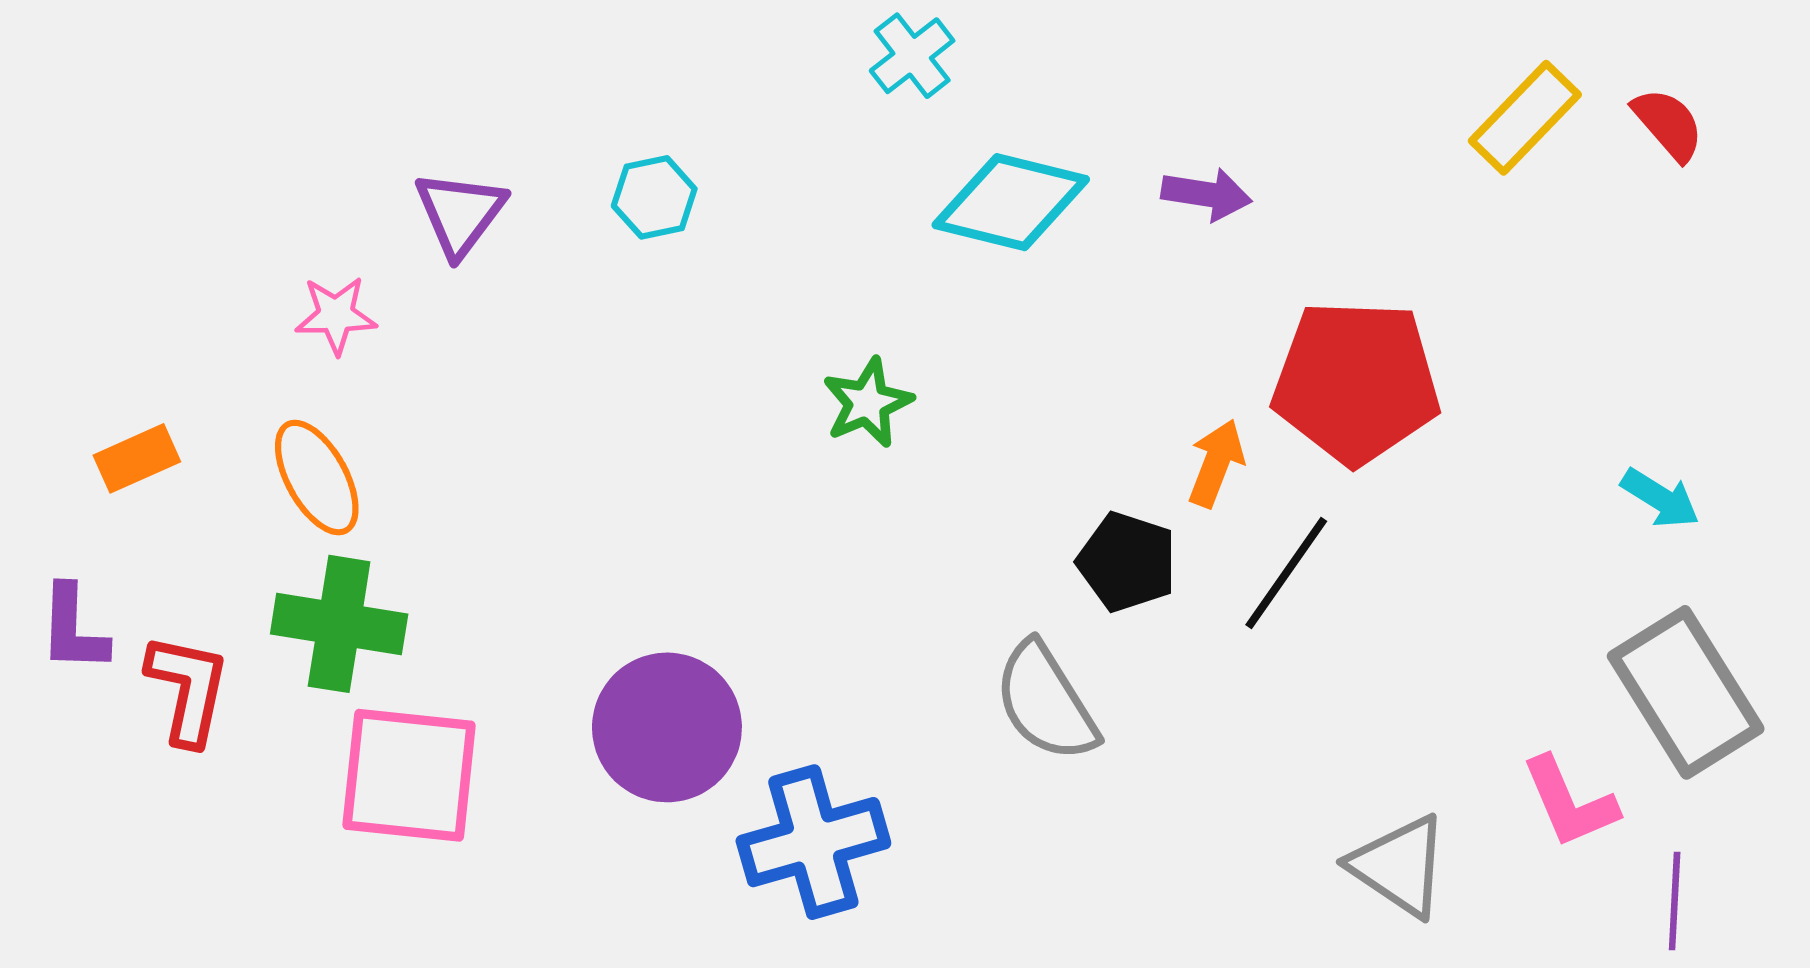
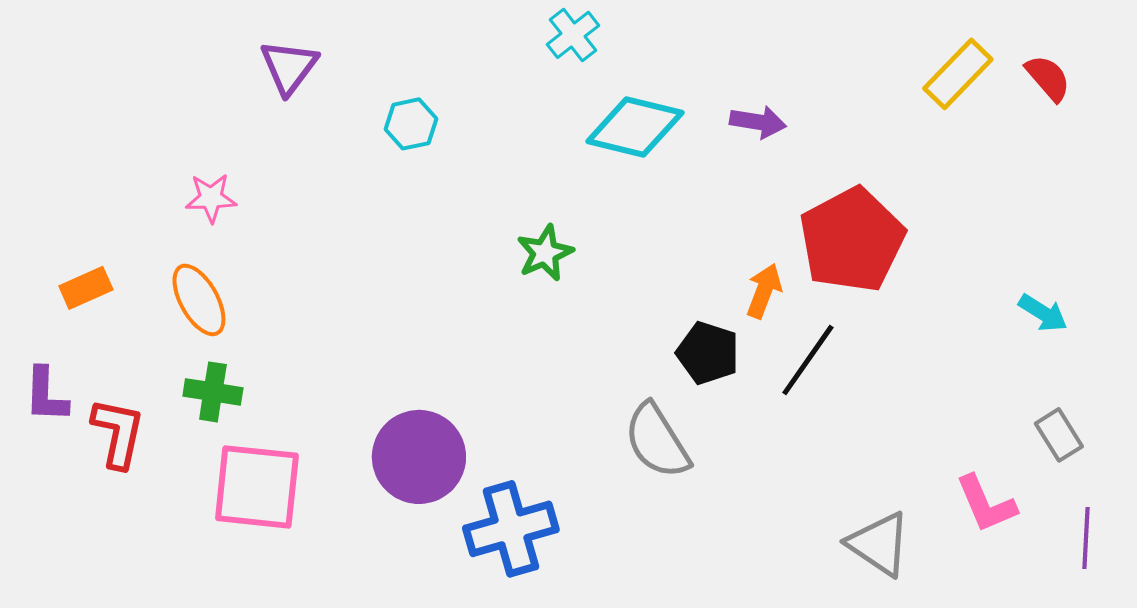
purple triangle: (460, 213) -> (289, 67), moved
red pentagon: (1356, 382) -> (852, 240), turned -30
green cross: (339, 624) -> (213, 392), size x0.7
gray rectangle: (1686, 692) -> (1059, 435), size x0.5
purple line: (1675, 901) -> (1086, 538), moved

